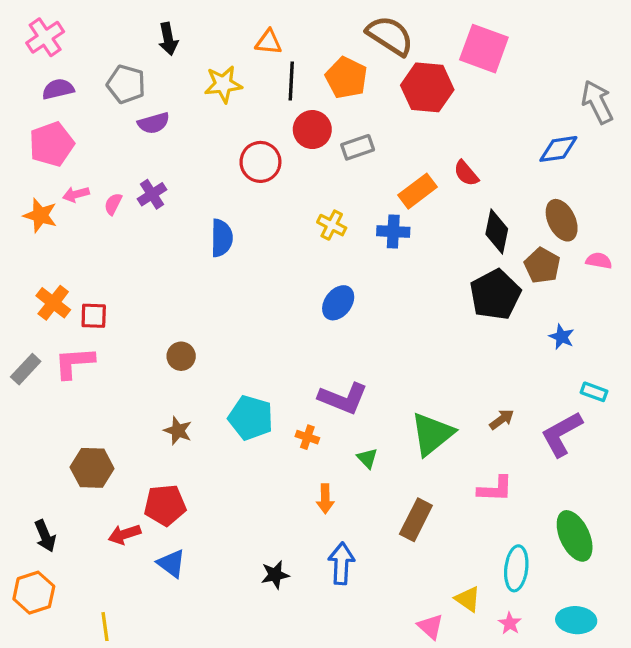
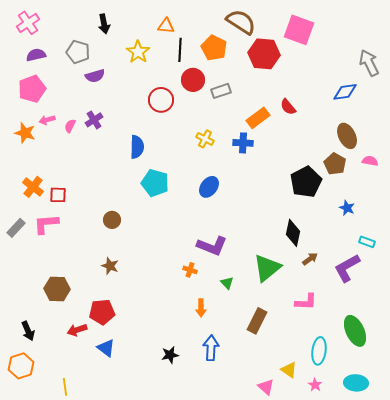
yellow star: (223, 84) -> (138, 52), turned -30
black diamond: (497, 232) -> (293, 233), moved
cyan pentagon: (251, 418) -> (155, 183), moved

